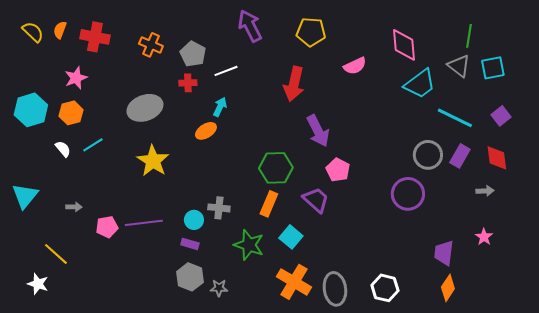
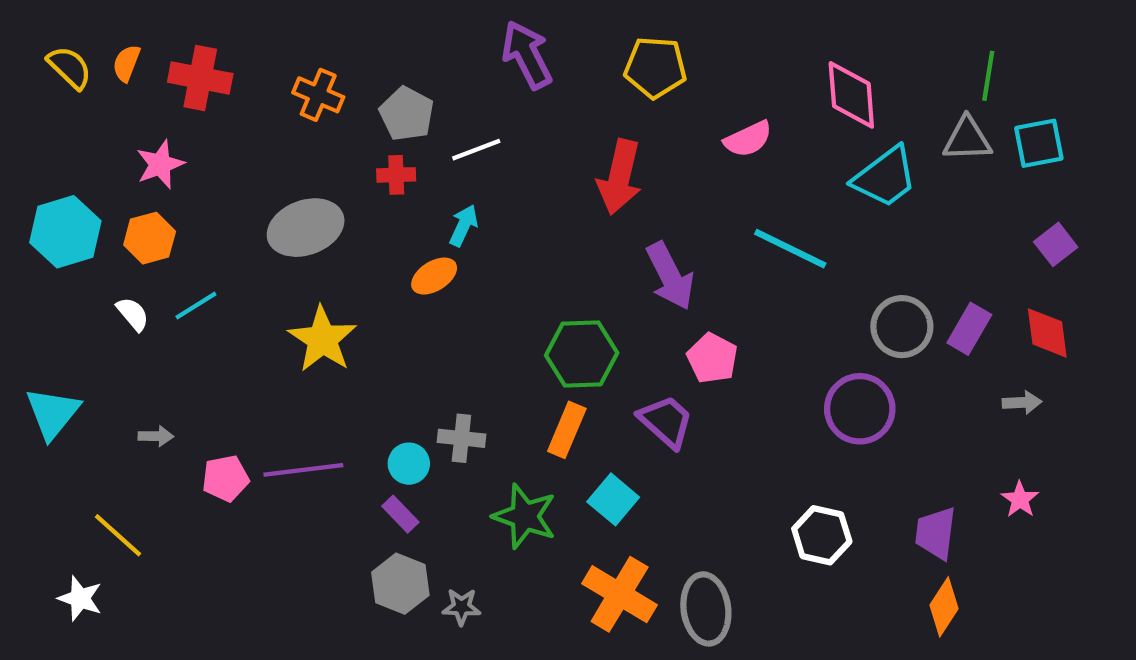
gray triangle: (459, 66) -> (967, 139), turned -40
cyan line: (455, 118) -> (790, 249), moved
purple rectangle: (190, 244) -> (400, 514), turned 30
white hexagon: (385, 288) -> (822, 535), moved

